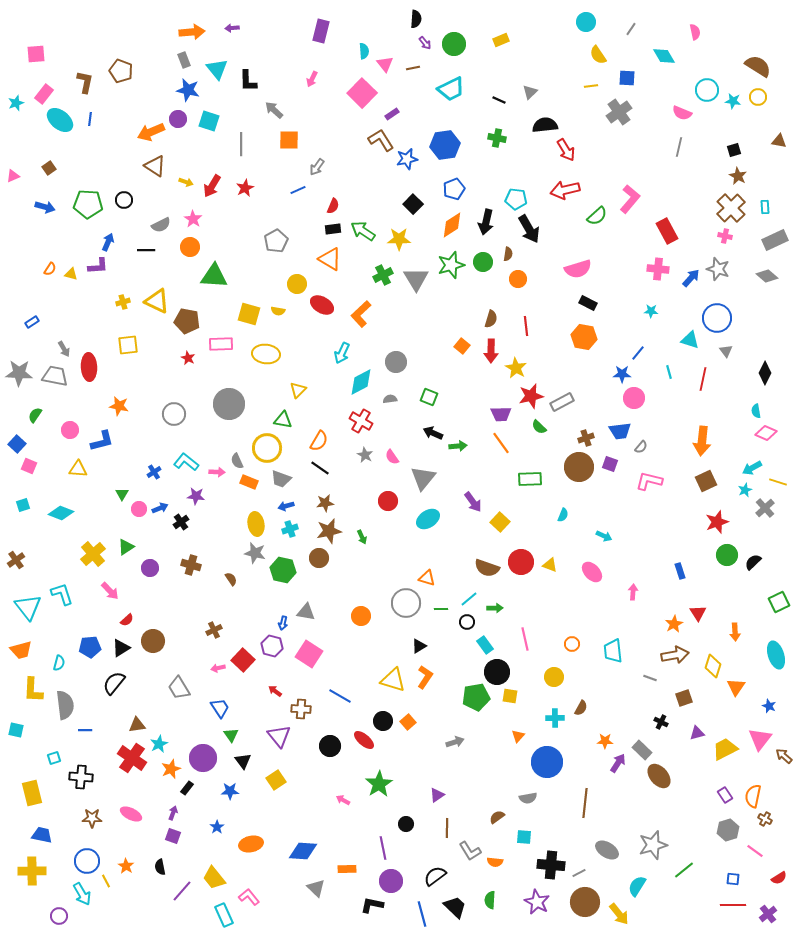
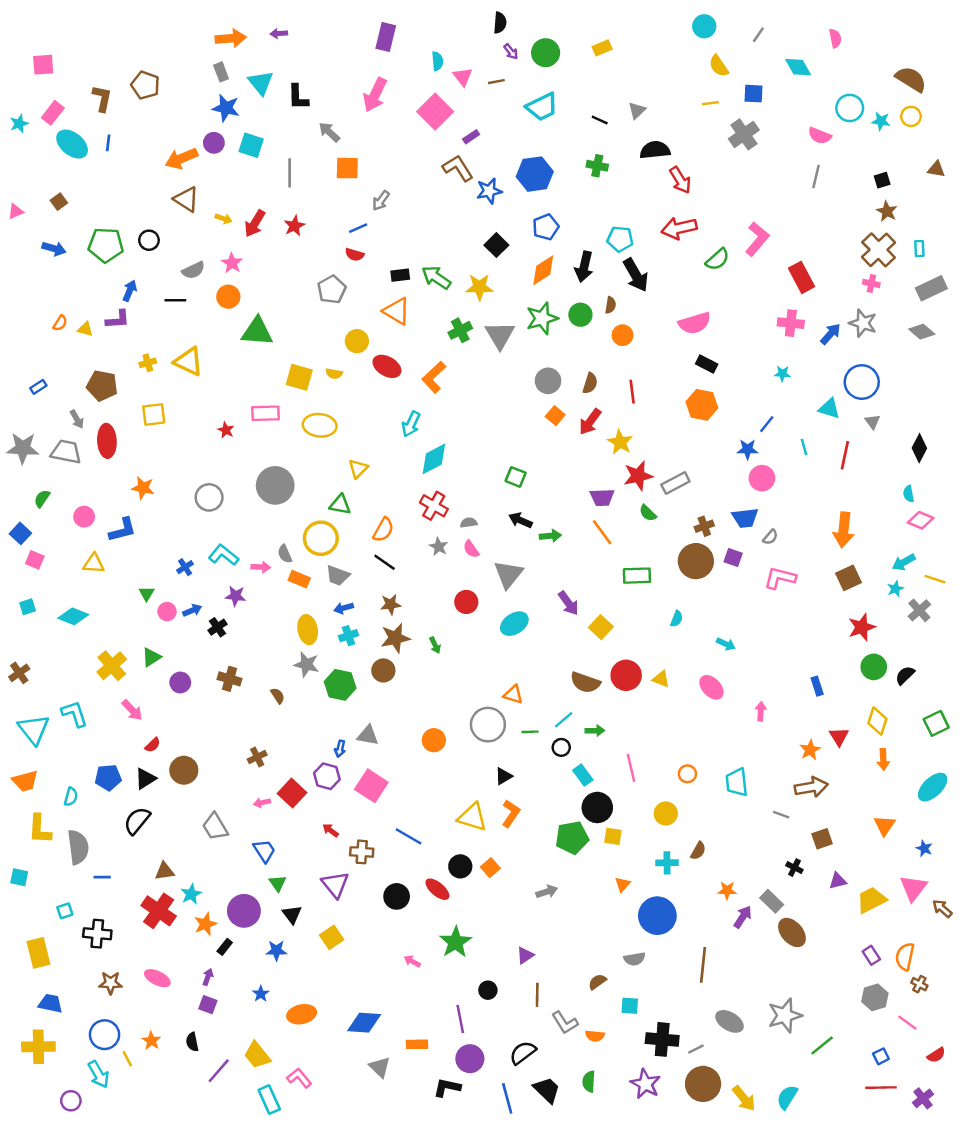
pink arrow: (312, 79) -> (375, 95), size x1.8
red semicircle: (333, 206) -> (355, 255), moved, turned 84
brown pentagon: (187, 321) -> (102, 386), moved
red arrow: (491, 351) -> (590, 422), turned 35
gray circle: (396, 362) -> (548, 381), moved
gray semicircle: (390, 399) -> (469, 523), moved
cyan ellipse: (776, 655) -> (933, 787), turned 64
yellow diamond: (713, 666) -> (877, 721), moved
blue square: (733, 879) -> (881, 1056), turned -32
cyan semicircle: (637, 886) -> (787, 1097), moved

